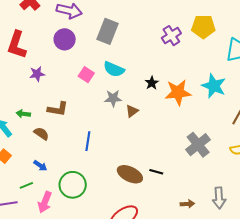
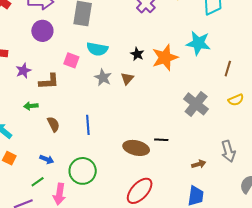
gray star: (113, 98) -> (103, 78), turned -30
brown L-shape: (58, 109) -> (49, 81), moved
brown triangle: (132, 111) -> (127, 78), moved
green arrow: (23, 114) -> (31, 106), moved
brown semicircle: (41, 134) -> (53, 124), moved, turned 42

